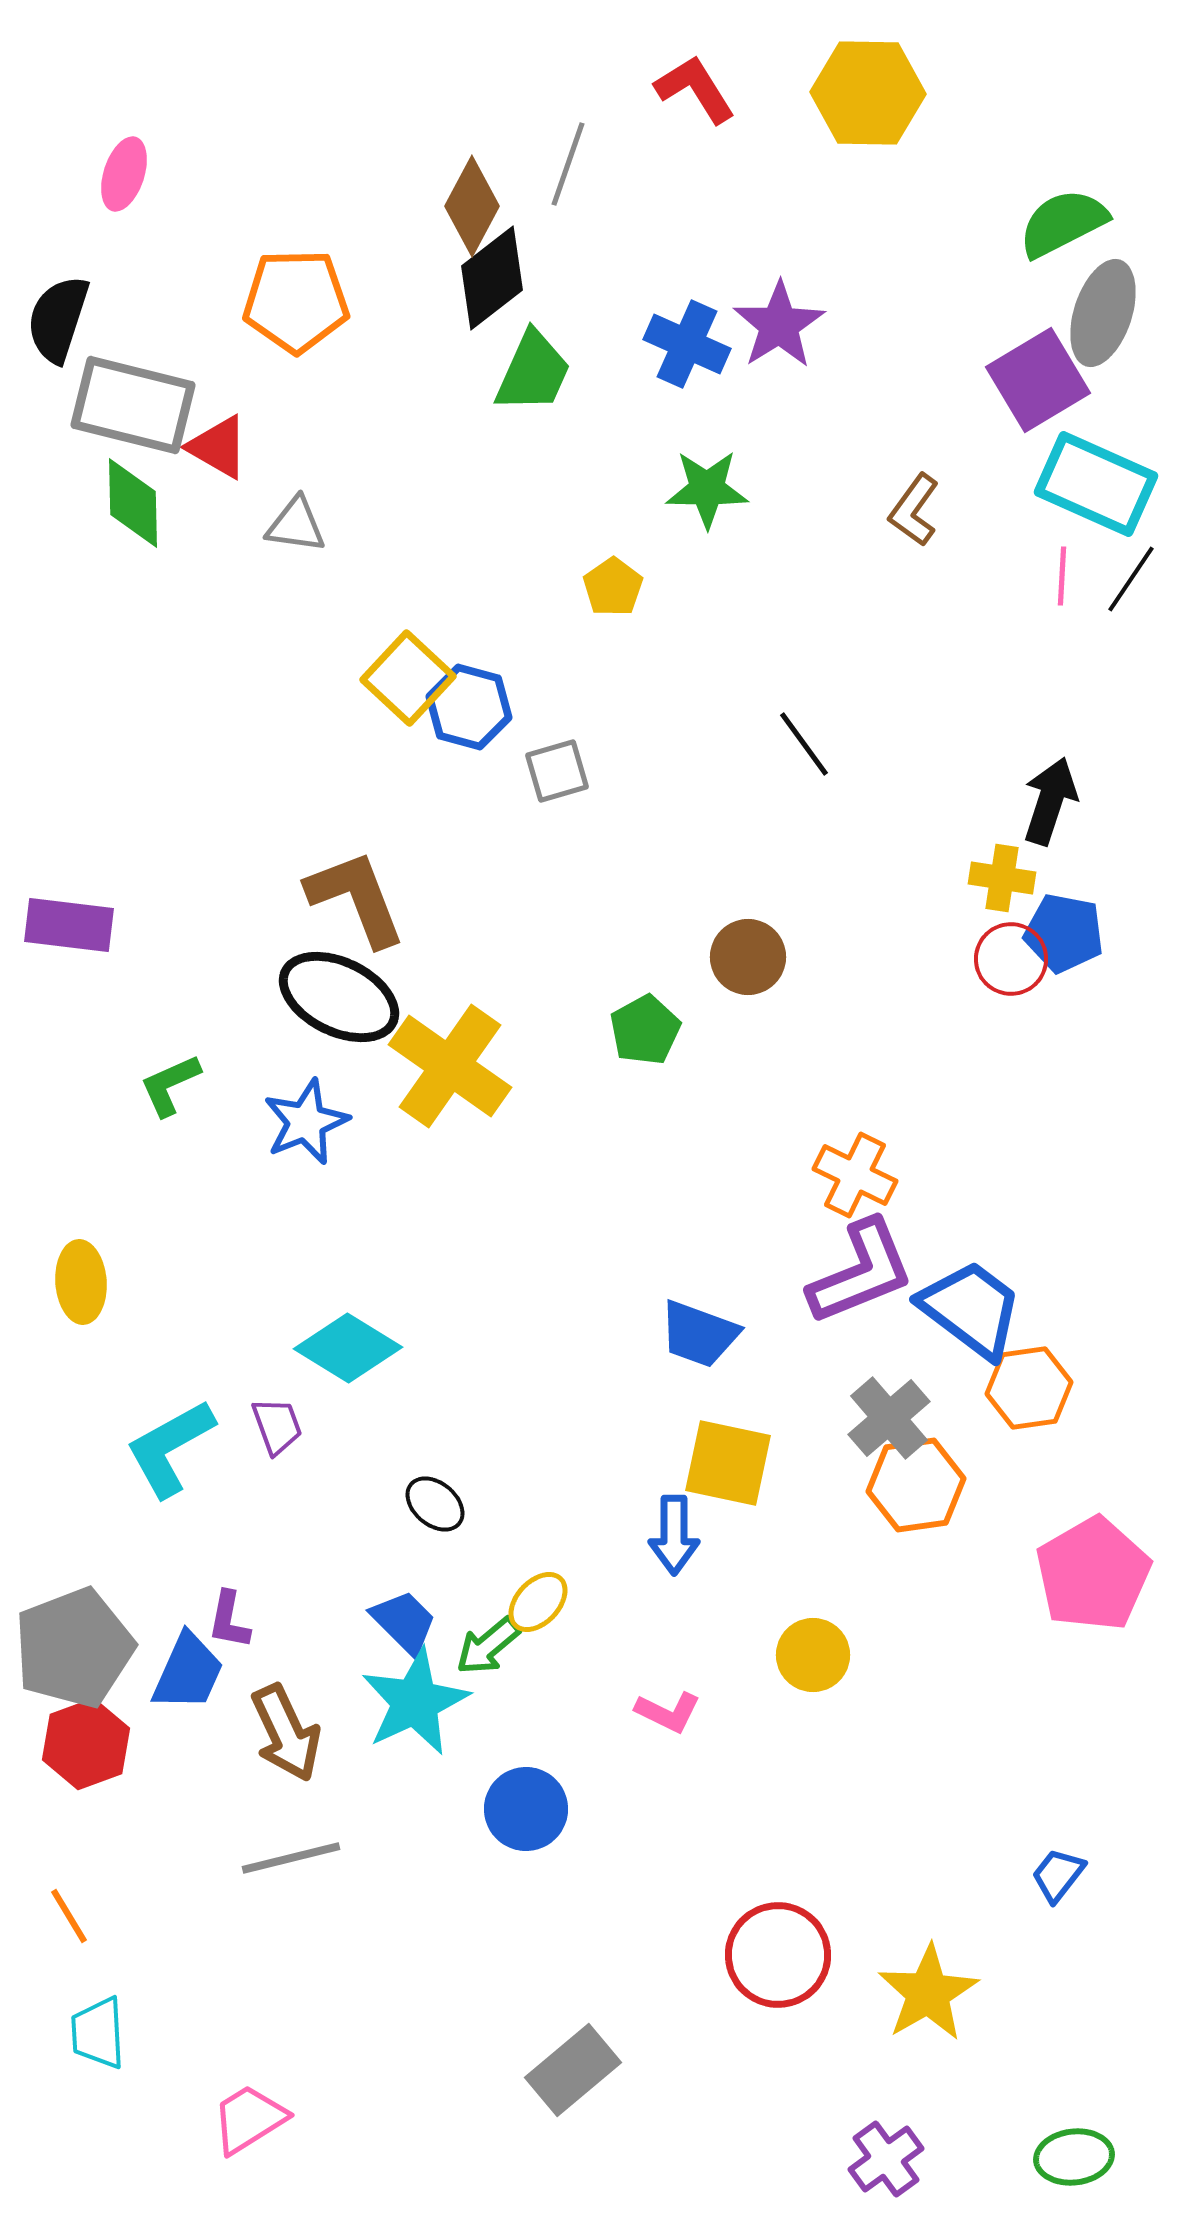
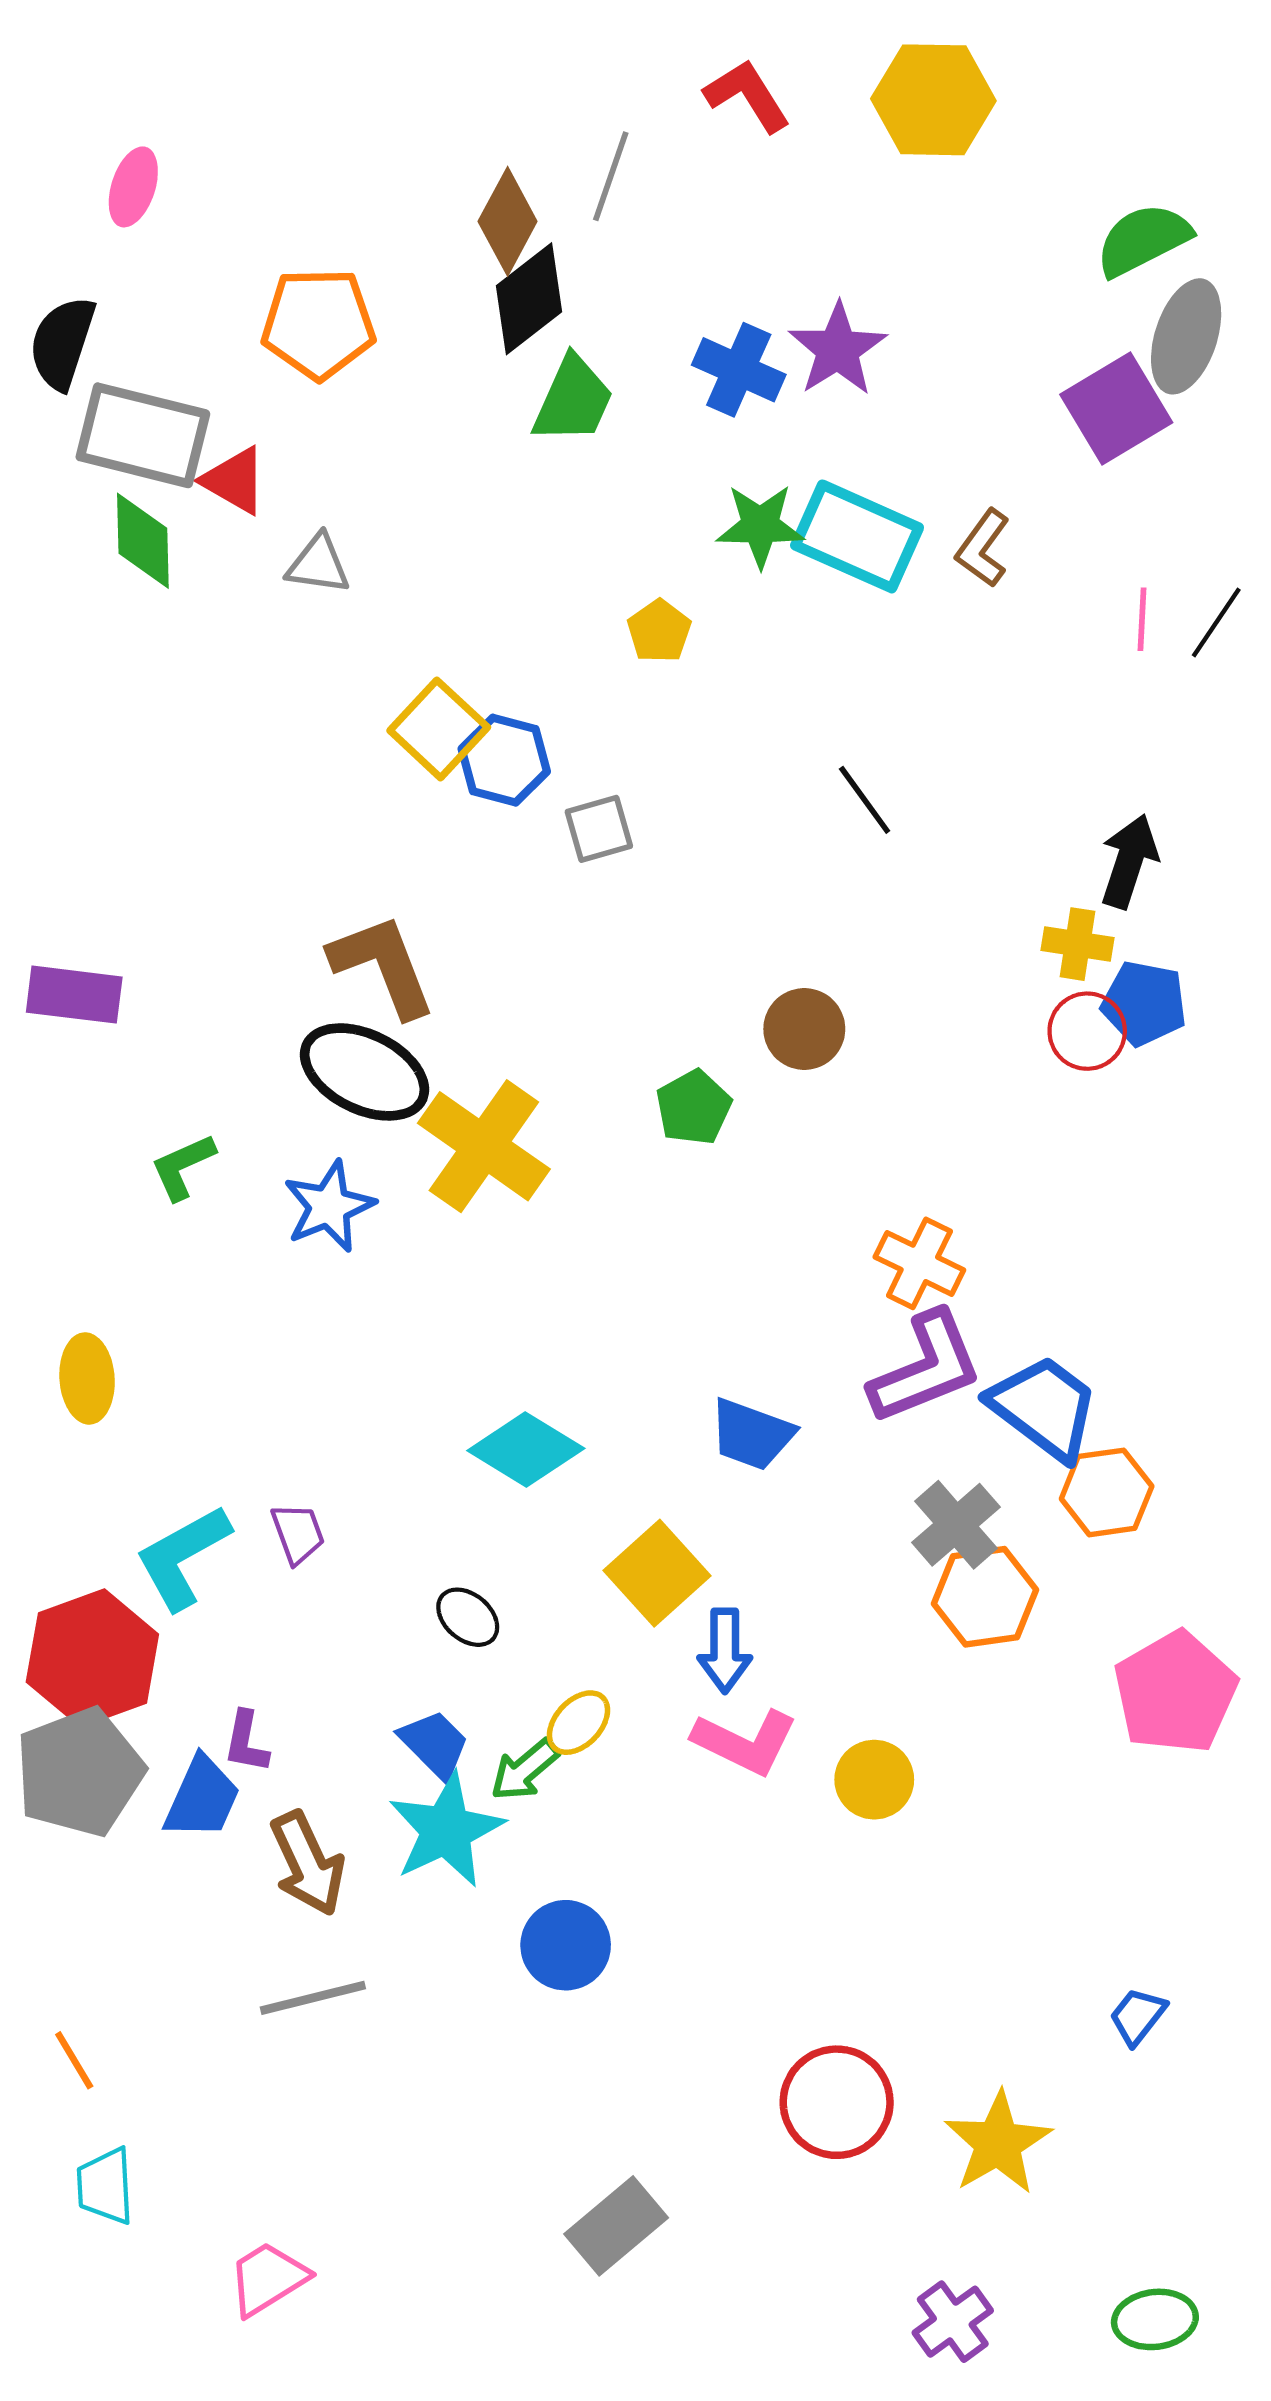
cyan rectangle: (1096, 484) -> (857, 536), moved
cyan diamond: (348, 1348) -> (526, 1449), moved
yellow square: (728, 1463) -> (657, 1573), moved, turned 36
pink L-shape: (668, 1712) -> (745, 1742), moved, size x1.5
red hexagon: (86, 1744) -> (92, 1658), moved, size x1.4

